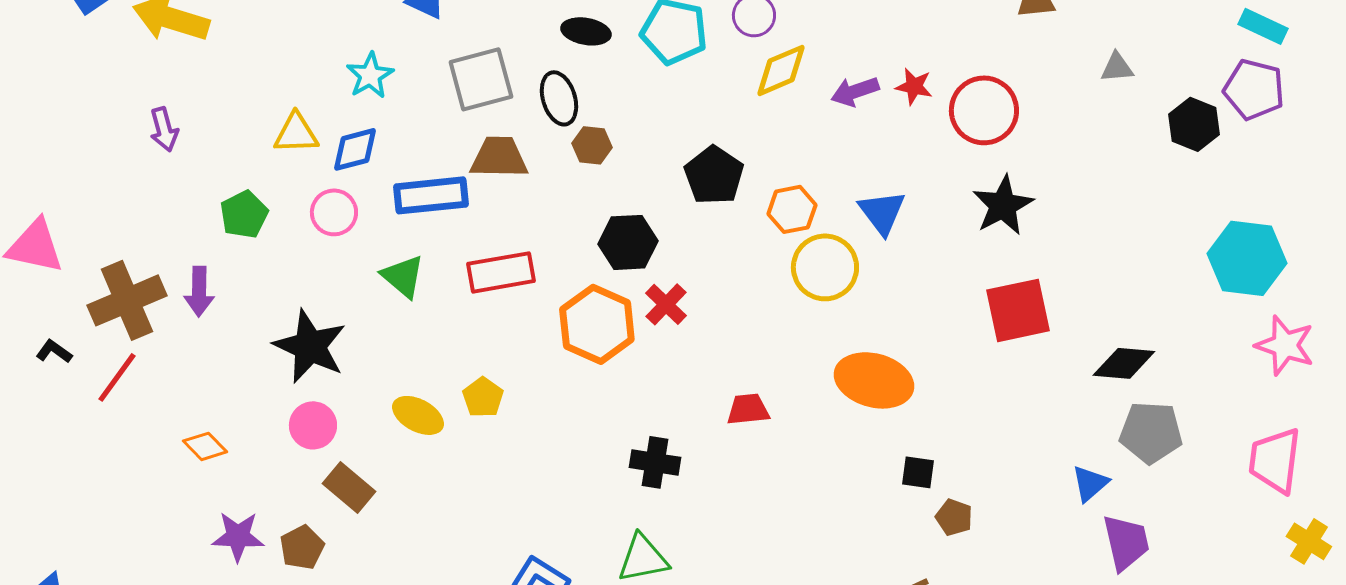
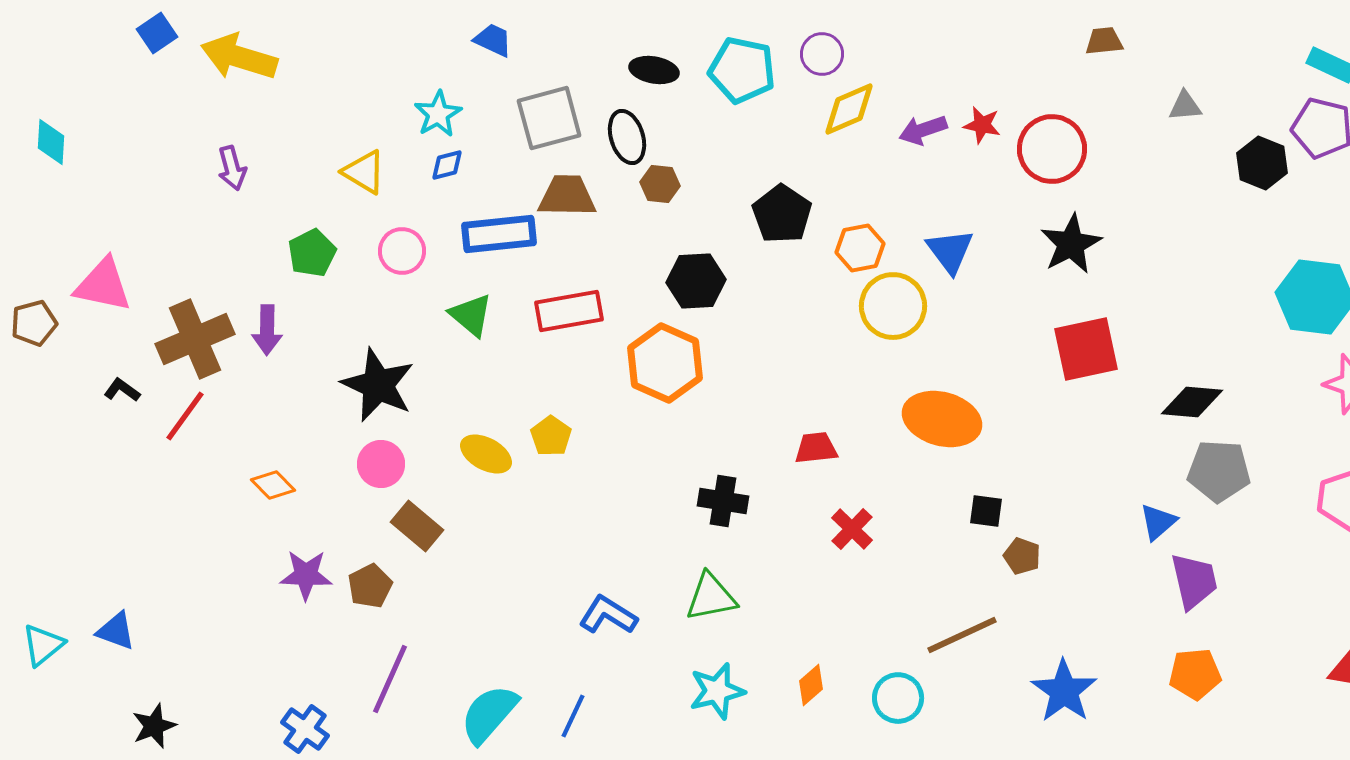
yellow triangle: (296, 133) -> (364, 172), turned 33
blue diamond: (355, 149) -> (447, 165), moved, size x0.7
red cross: (666, 304) -> (852, 529), moved

